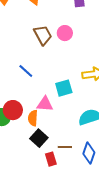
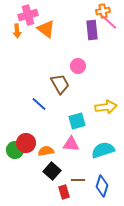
brown trapezoid: (43, 35) -> (60, 84), moved
pink triangle: (45, 104) -> (71, 144), moved
orange semicircle: (33, 118) -> (46, 151), turned 77

